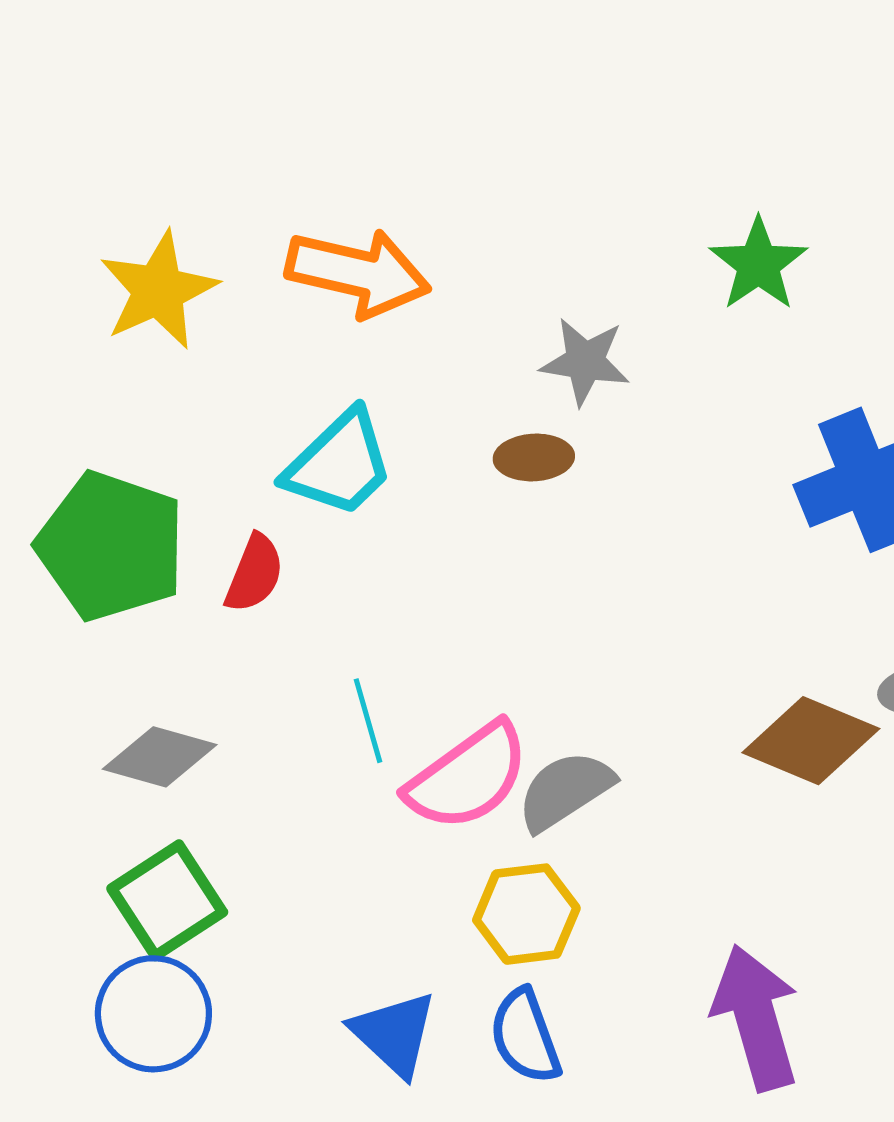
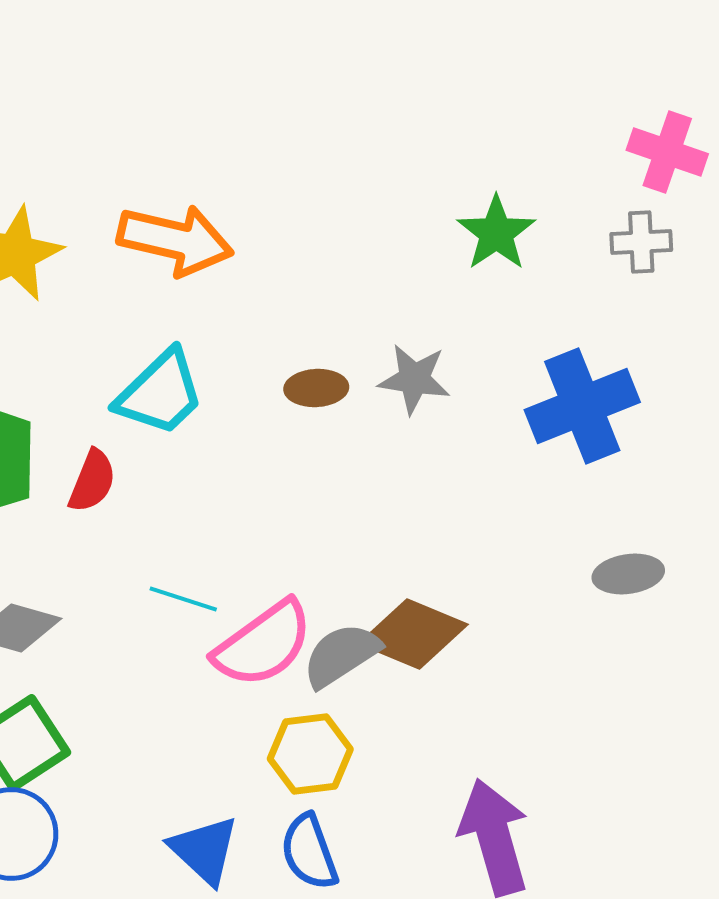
gray star: (585, 361) -> (414, 379), moved
cyan line: (368, 721) -> (183, 599), turned -56
brown diamond: (811, 741) -> (413, 634), moved

